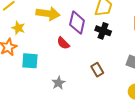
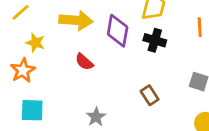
red semicircle: (63, 43) -> (84, 62), moved
cyan square: (30, 61) -> (32, 110), moved

